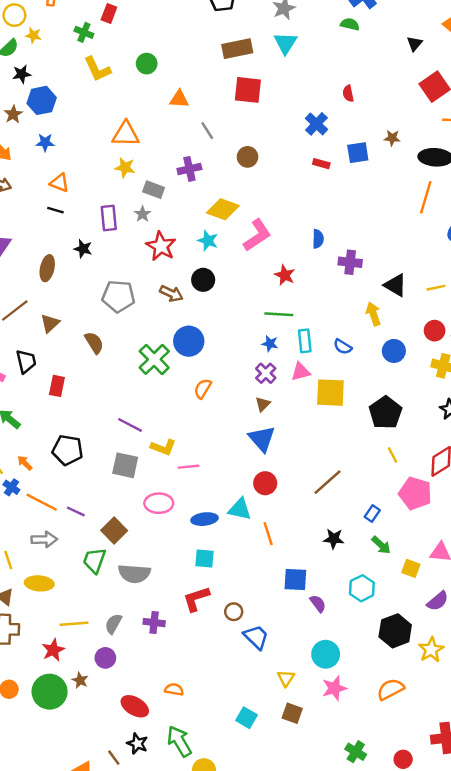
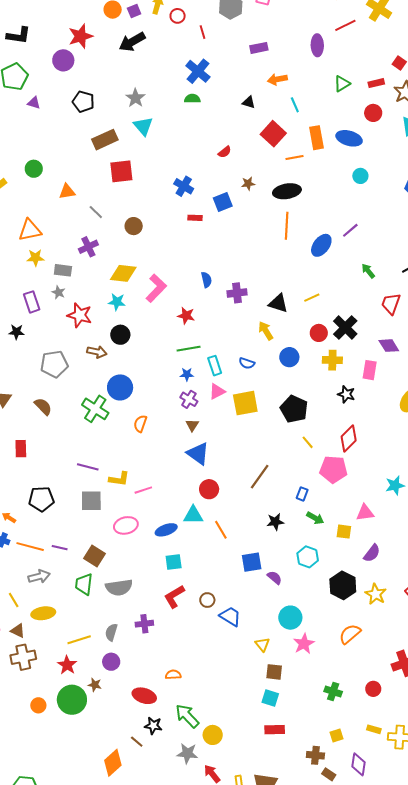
black triangle: (415, 44) -> (249, 102), turned -40
red semicircle: (348, 94) -> (225, 152), moved, turned -104
cyan square: (247, 718) -> (270, 698), moved

